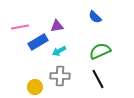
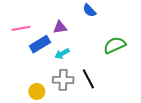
blue semicircle: (95, 17) -> (89, 10), moved
green semicircle: (100, 51) -> (115, 45), moved
black line: (98, 79) -> (88, 79), moved

